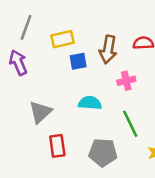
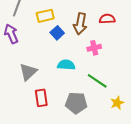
blue square: (78, 61) -> (57, 33), turned -32
green line: (130, 124) -> (97, 81), turned -30

